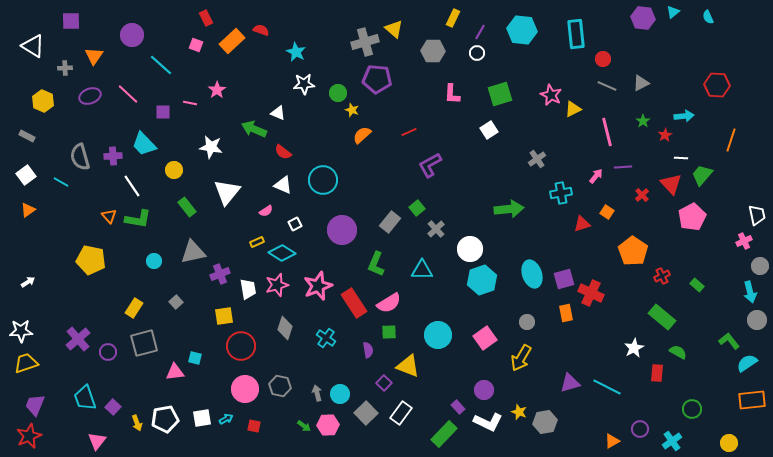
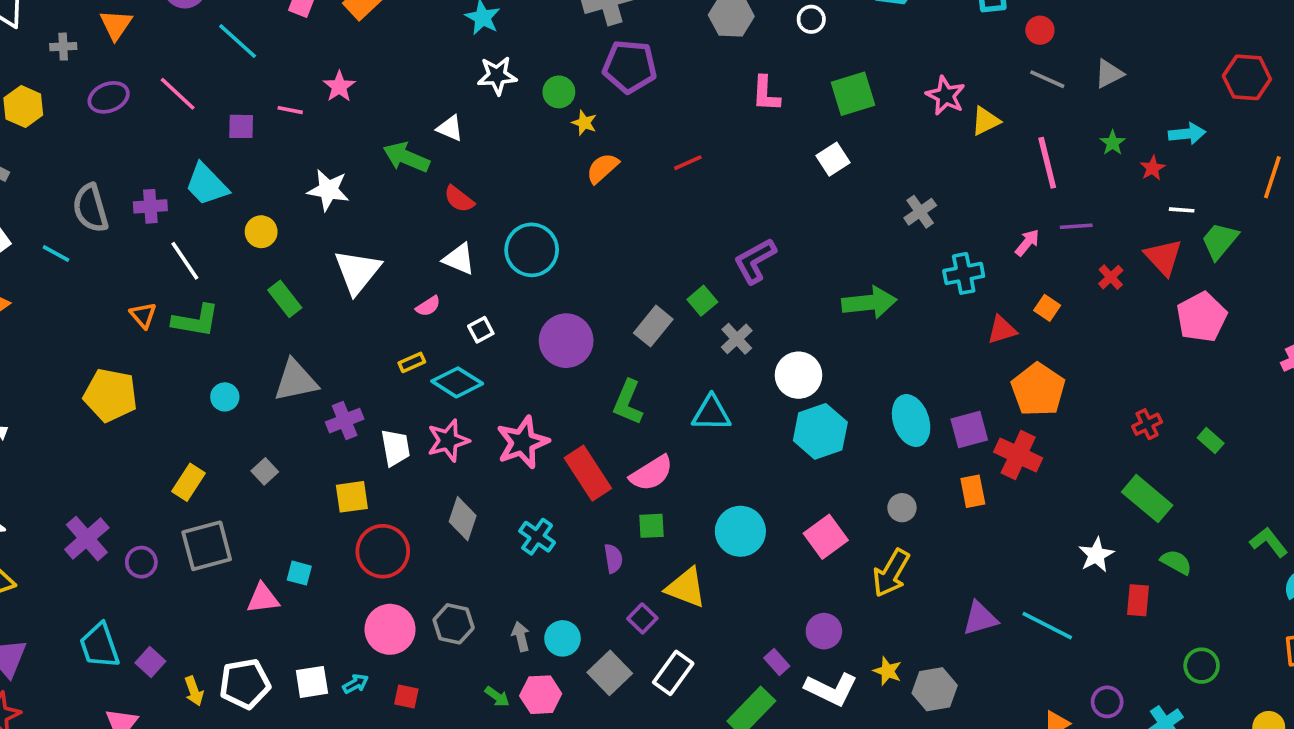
purple L-shape: (430, 165) -> (755, 261), moved
orange pentagon: (633, 251) -> (1038, 390), moved

